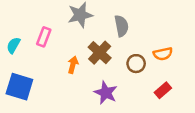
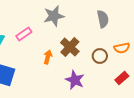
gray semicircle: (122, 26) -> (103, 19), moved
pink rectangle: (44, 37) -> (24, 34), turned 35

